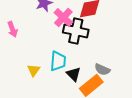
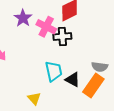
black cross: (76, 31) -> (62, 37), size x0.7
yellow triangle: (34, 70) -> (34, 98), moved

